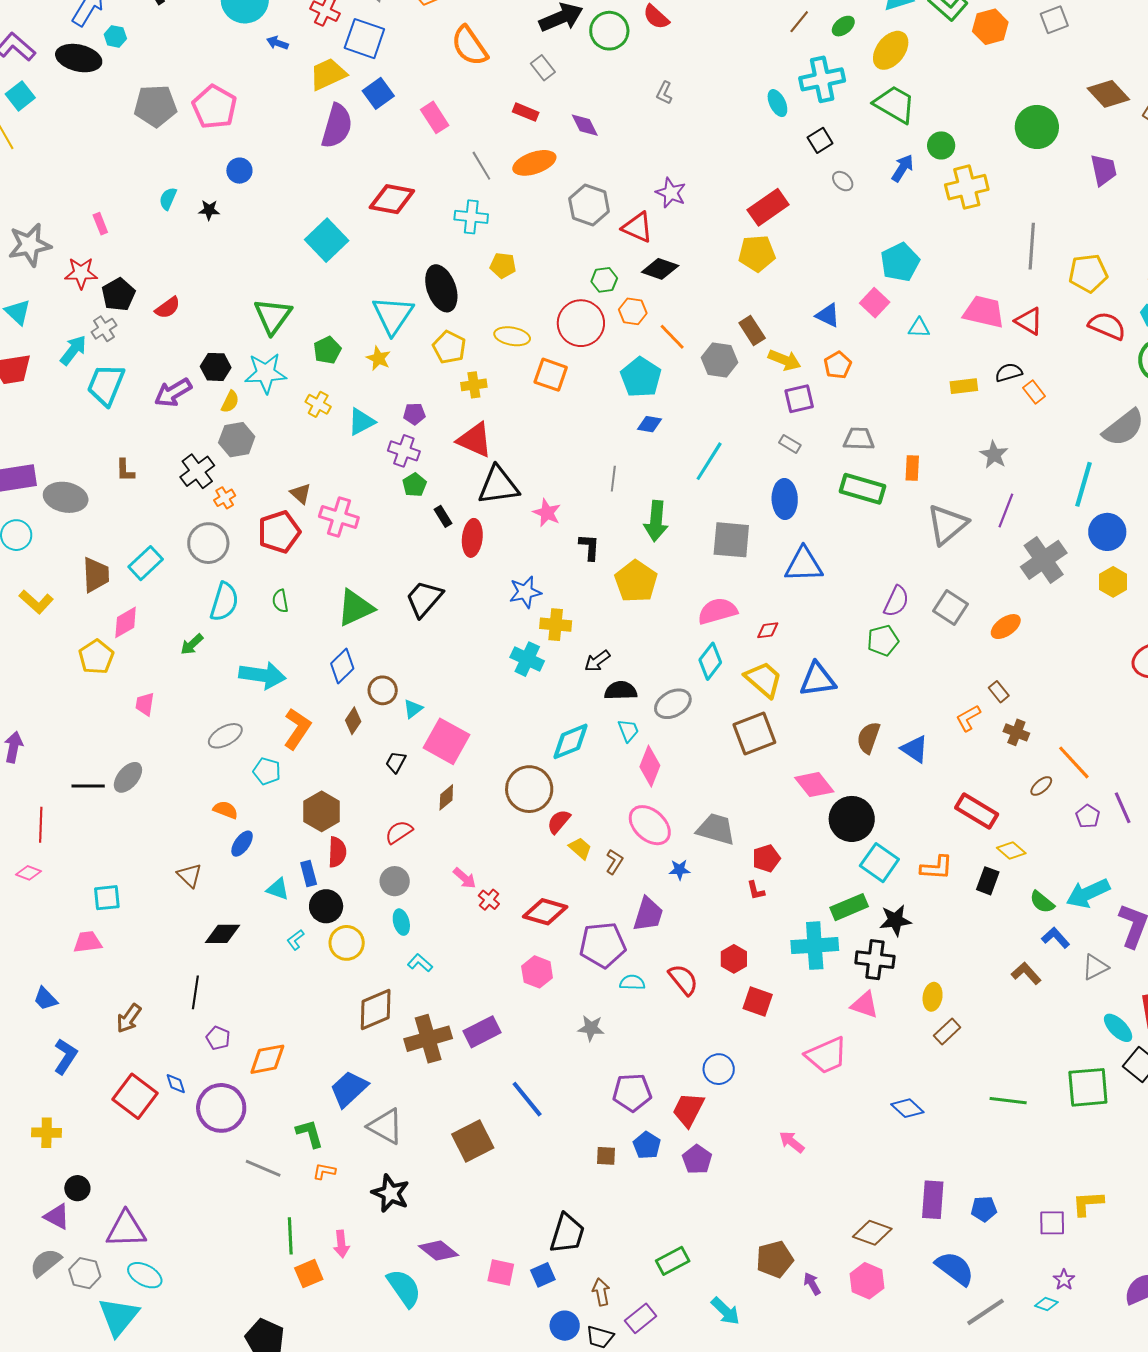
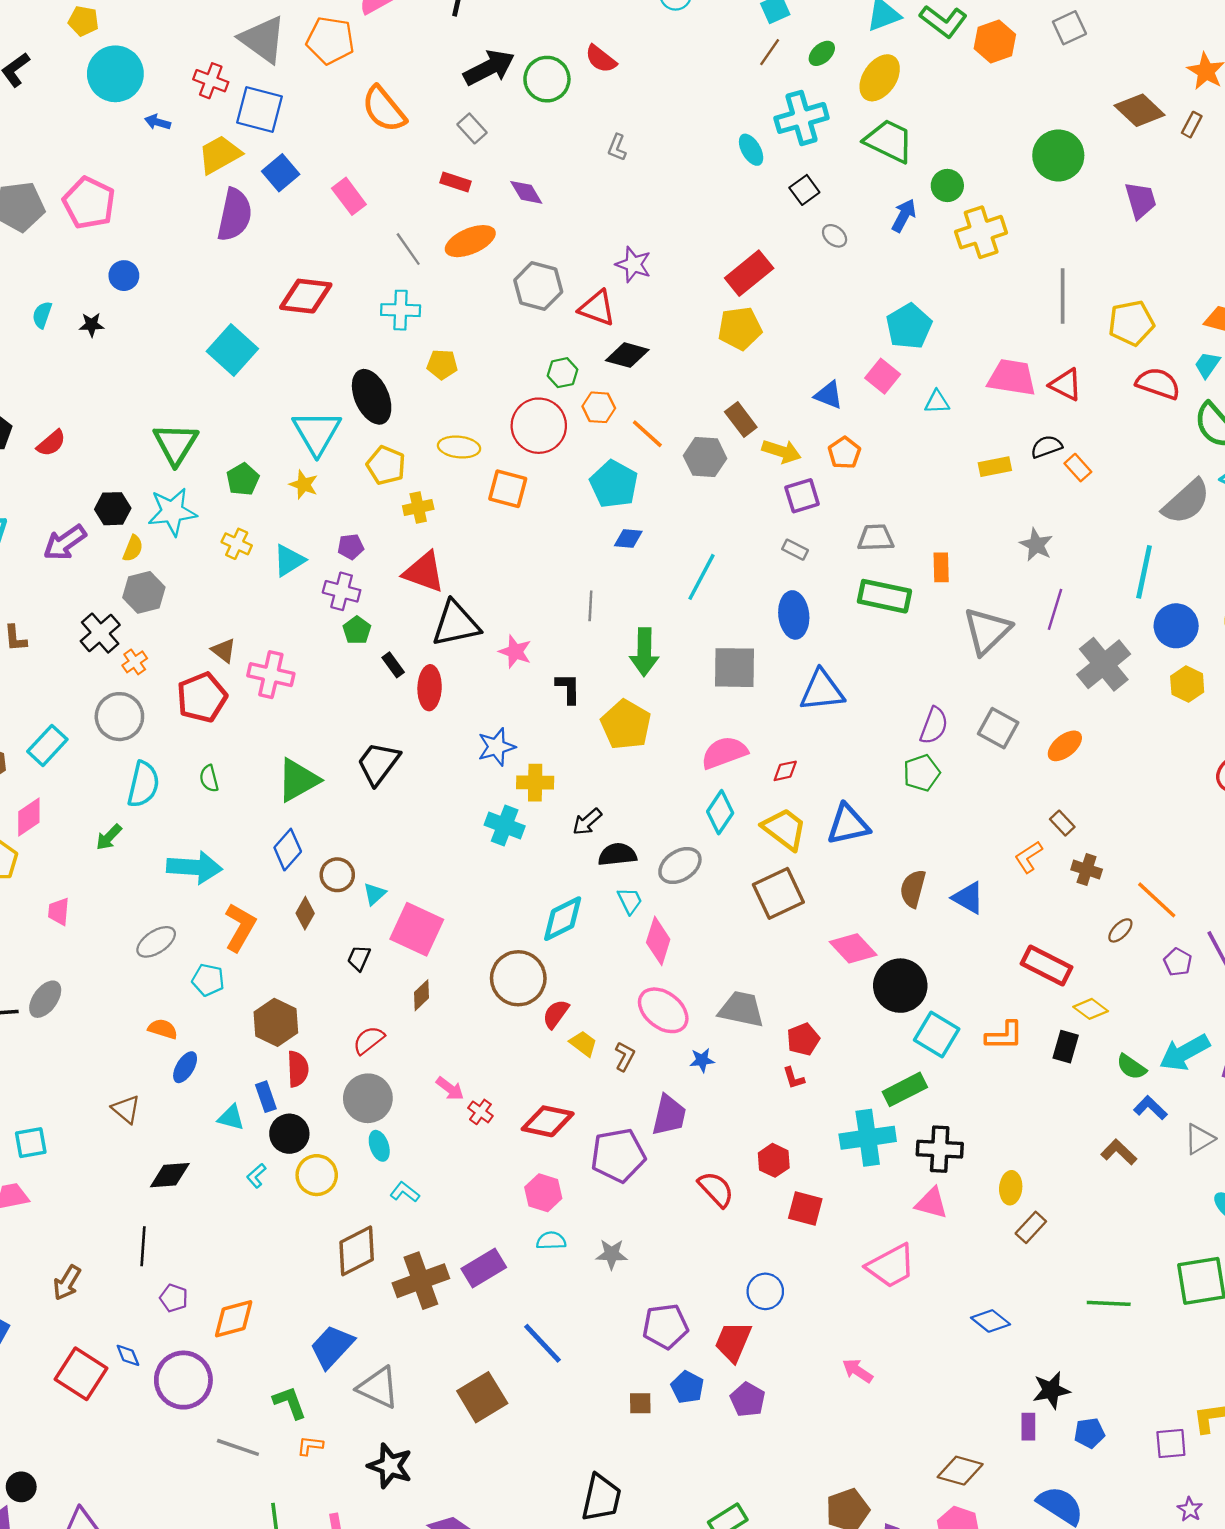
gray circle: (395, 881) -> (368, 1098), size x1.4
black star: (895, 920) -> (1051, 1390), moved
cyan semicircle: (632, 982) -> (551, 1241), moved
purple rectangle: (933, 1200) -> (1028, 1427), size x0.6

